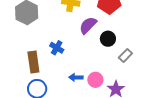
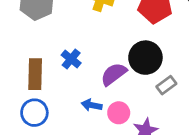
purple semicircle: (88, 25) -> (114, 74), moved
black circle: (108, 39) -> (145, 58), size x1.5

